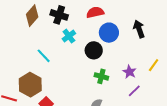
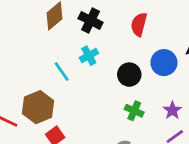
red semicircle: (95, 12) -> (139, 24), turned -72
blue circle: (109, 33) -> (164, 63), moved
cyan cross: (69, 36) -> (89, 56), moved

